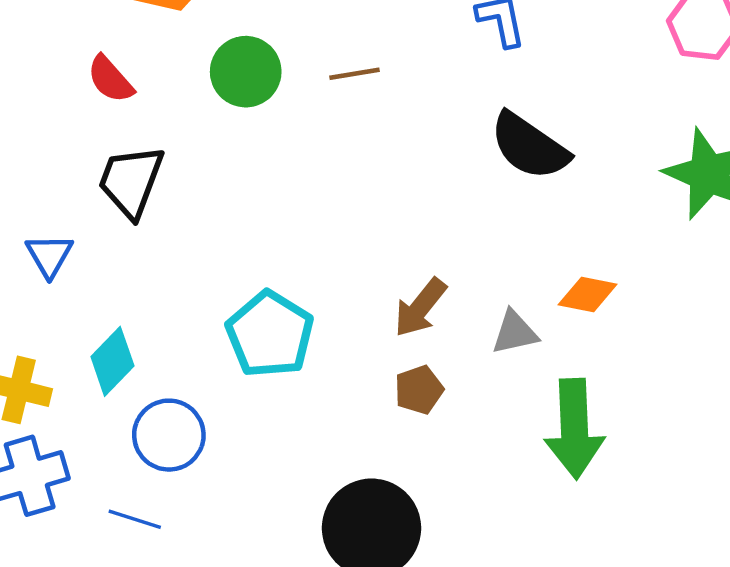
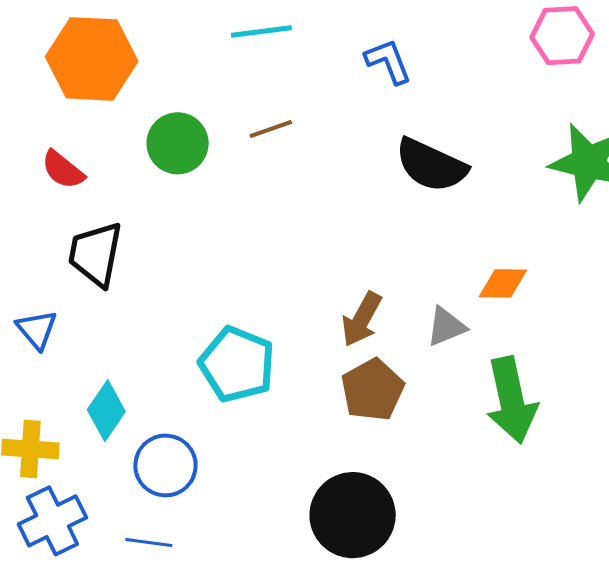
brown pentagon: (419, 390) -> (373, 390), size x1.5

